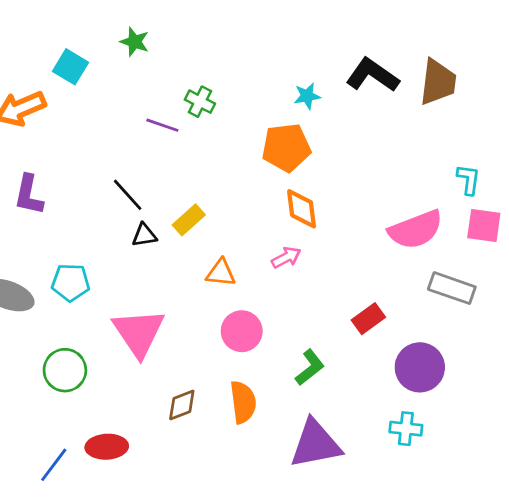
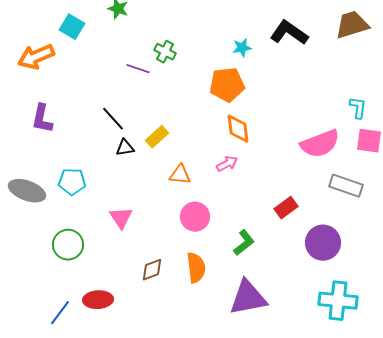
brown trapezoid: (438, 82) -> (352, 25), moved, turned -114
pink triangle: (139, 333) -> (121, 218), size x0.6
cyan cross: (406, 429) -> (338, 301), moved, size x1.6

